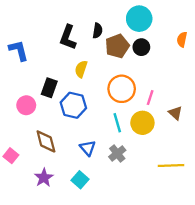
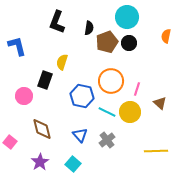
black L-shape: (68, 37) -> (57, 22), moved
yellow semicircle: (81, 69) -> (62, 62), moved
blue hexagon: (73, 105) -> (82, 96), moved
cyan line: (117, 123) -> (107, 112), turned -48

